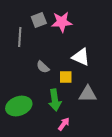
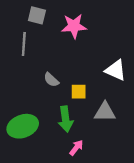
gray square: (39, 20) -> (37, 15), moved, turned 35
white triangle: (81, 57) -> (116, 70), moved

